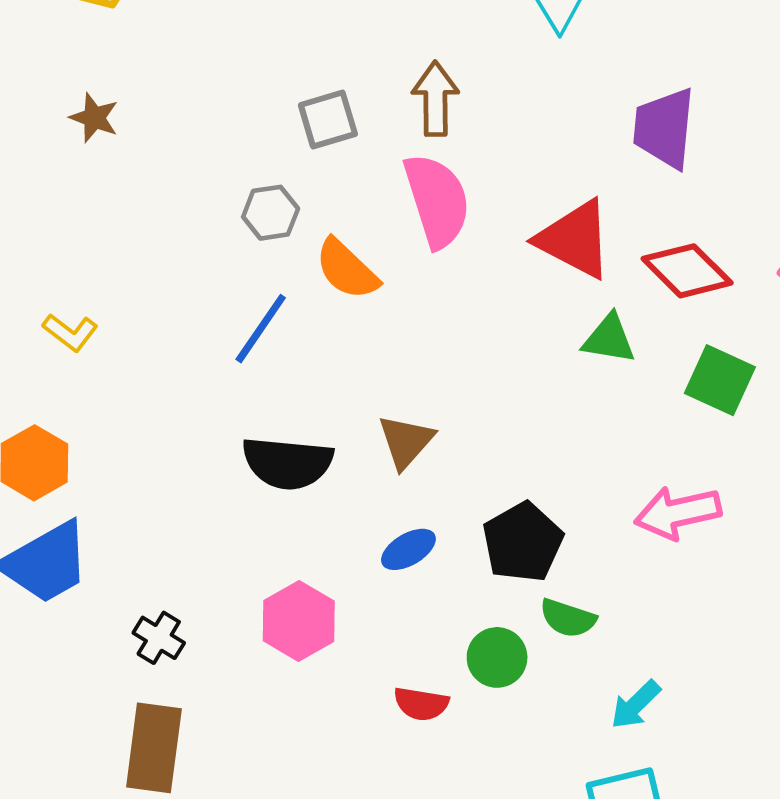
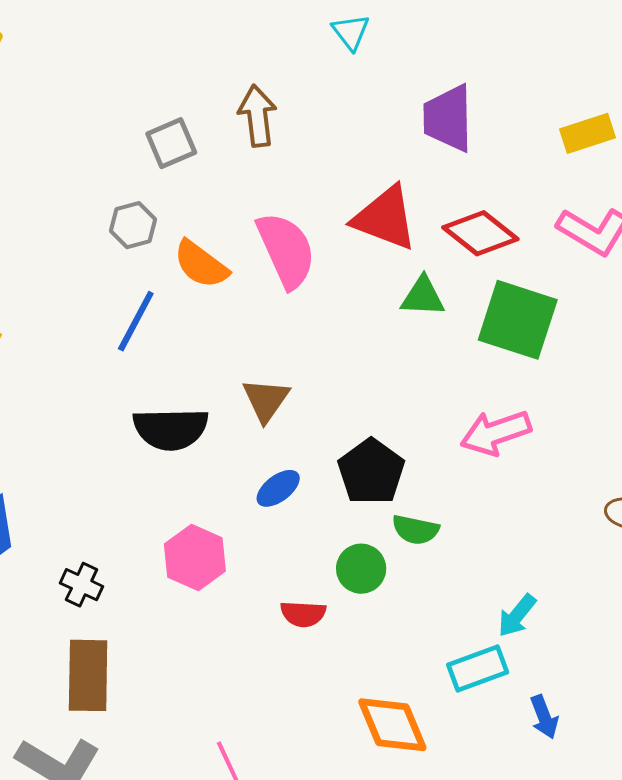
pink semicircle: (437, 201) -> (286, 250), moved
green square: (720, 380) -> (518, 320), size x1.4
cyan arrow: (635, 705) -> (517, 616), moved

